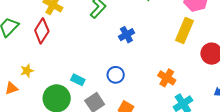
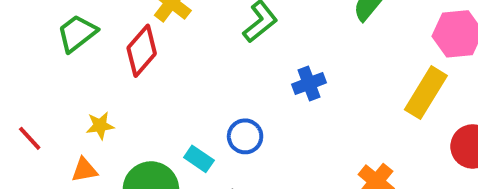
blue circle: (116, 75) -> (245, 136), moved
orange triangle: (11, 88) -> (84, 170), moved

